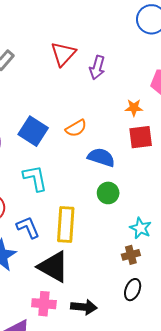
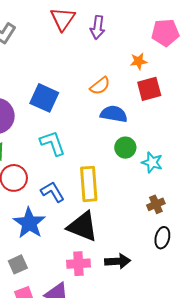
orange semicircle: (76, 128) -> (100, 86), moved
cyan star: (140, 228) -> (152, 162), moved

